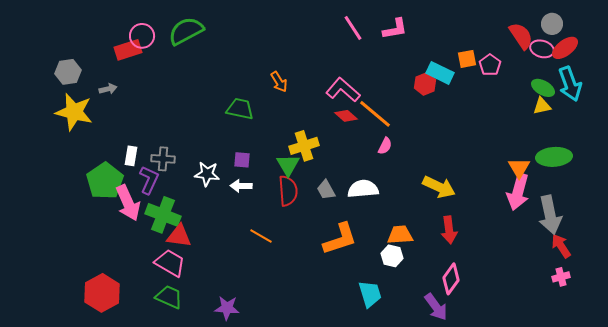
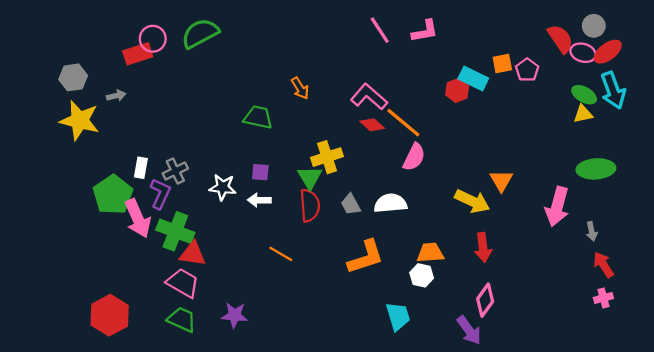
pink semicircle: (385, 146) -> (414, 157), size x1.5
gray cross: (163, 159) -> (175, 171), turned -30
orange triangle: (519, 168) -> (501, 181), moved
gray arrow: (550, 215) -> (592, 231), size x0.5
purple star: (227, 308) -> (234, 315), moved

